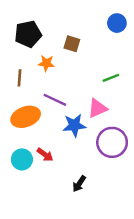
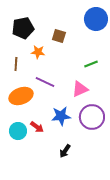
blue circle: (117, 23) -> (96, 19), size x1.5
blue star: (74, 125) -> (61, 116), moved

